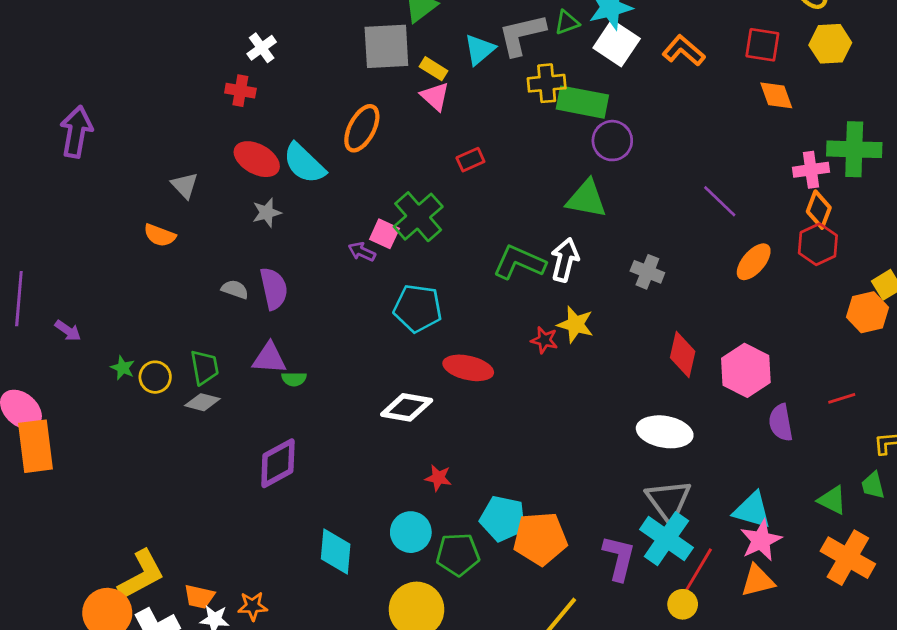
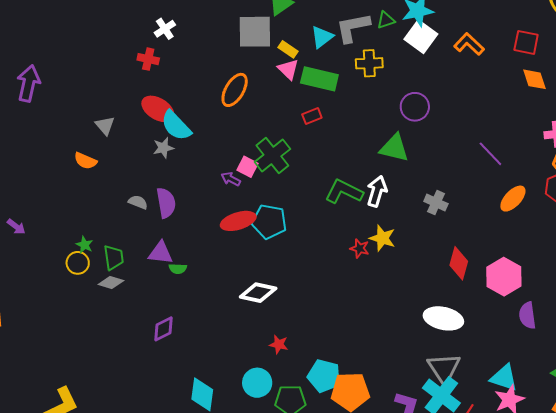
green rectangle: (582, 102) -> (319, 79), moved
cyan semicircle: (304, 163) -> (176, 126), moved
green star: (123, 368) -> (84, 245), moved
red ellipse: (468, 368) -> (238, 221), moved, turned -32
purple diamond: (278, 463) -> (164, 329), size x0.7

